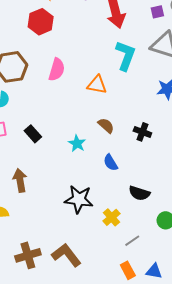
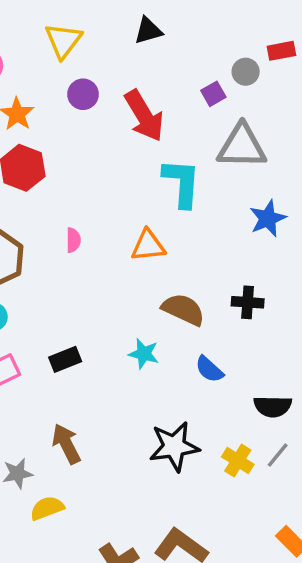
pink semicircle: (57, 70) -> (73, 240), size x0.6
brown semicircle: (106, 126) -> (183, 309), size x1.4
black rectangle: (33, 134) -> (65, 359), turned -54
gray line: (132, 241) -> (278, 455), moved

